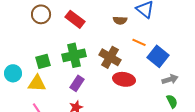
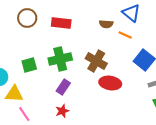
red rectangle: (75, 19) -> (61, 23), turned -30
orange line: (139, 42) -> (125, 35), moved
yellow triangle: (37, 83) -> (14, 94), moved

